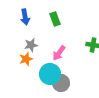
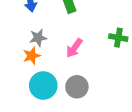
cyan circle: (50, 74) -> (43, 86), moved

